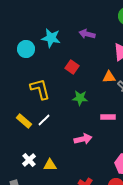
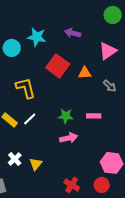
red square: (72, 67) -> (58, 66), size x1.6
orange triangle: (109, 77) -> (85, 73), moved
green star: (80, 98) -> (66, 116), moved
yellow triangle: (50, 165) -> (36, 164), turned -48

